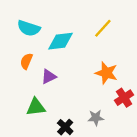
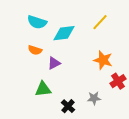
orange semicircle: (26, 61) -> (35, 50), turned -96

